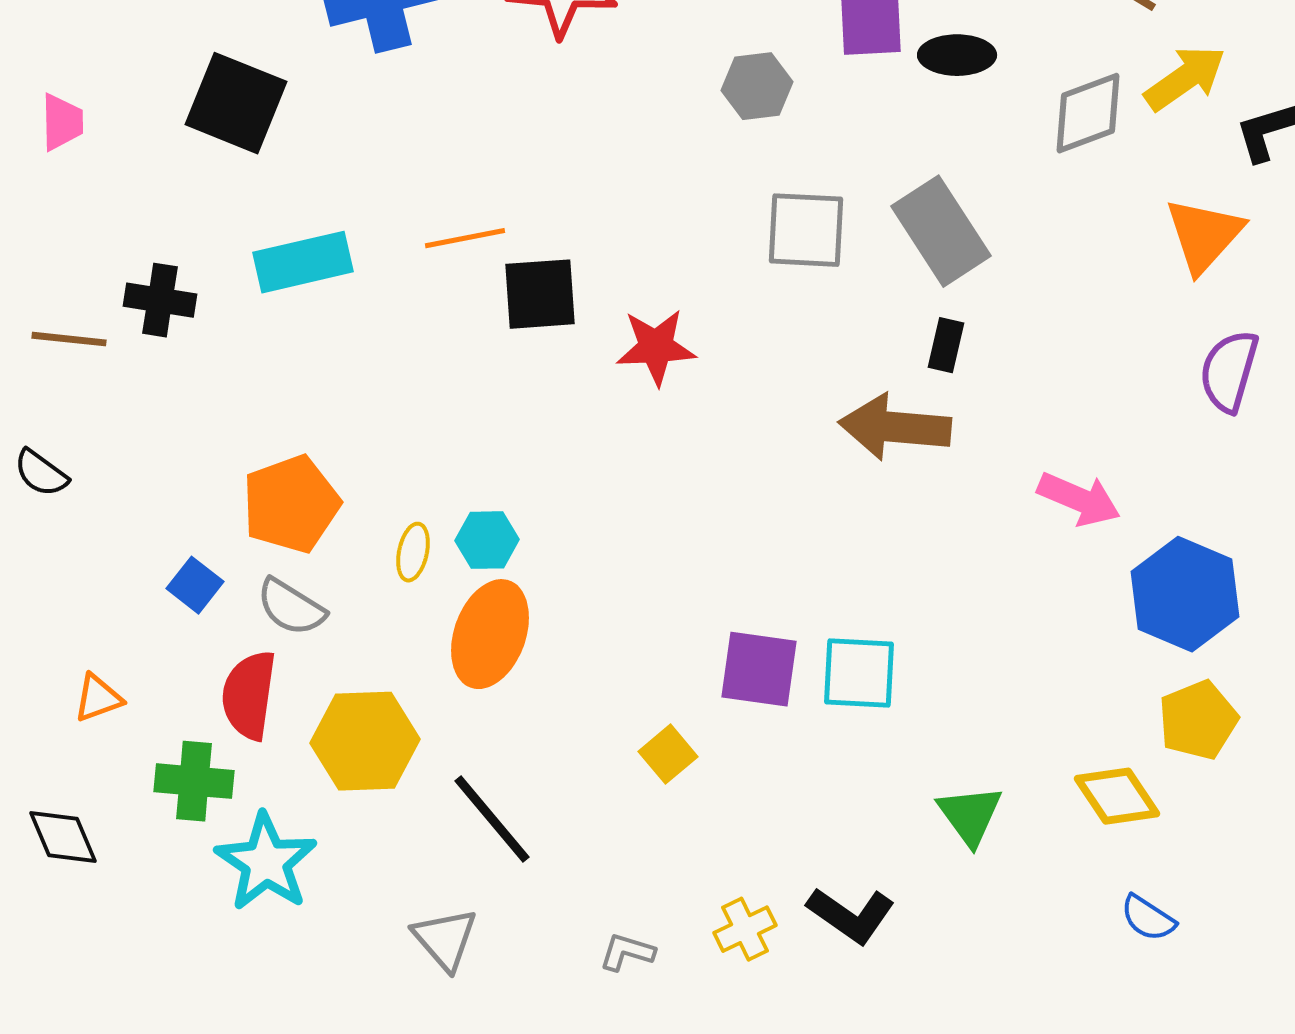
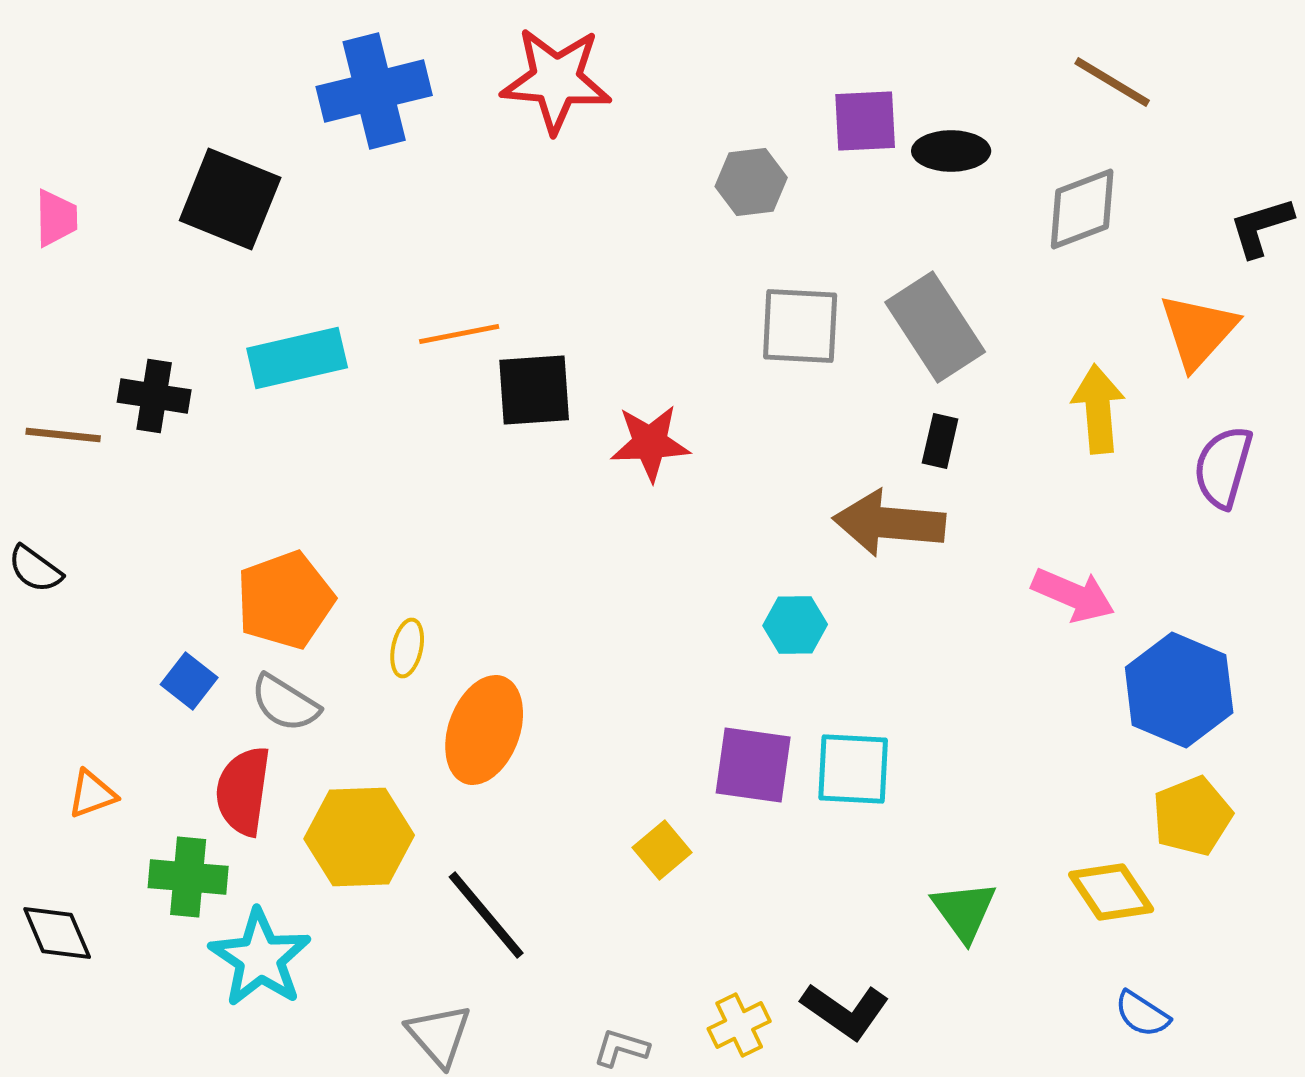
yellow arrow: (1185, 78) -> (1098, 409), moved, turned -60
cyan hexagon: (487, 540) -> (795, 625), moved

